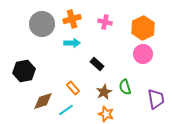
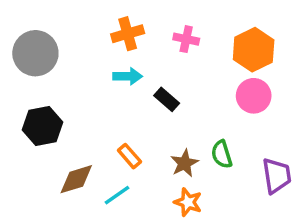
gray circle: (42, 24) -> (35, 53), moved
black rectangle: (97, 64) -> (167, 99), moved

